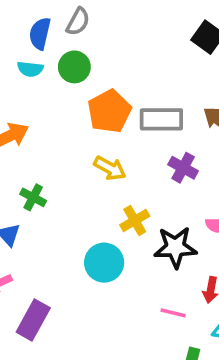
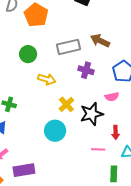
green circle: (74, 67) -> (28, 54), moved
orange pentagon: (109, 111) -> (36, 15), moved
purple rectangle: (33, 320) -> (24, 170), turned 65

